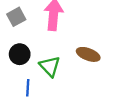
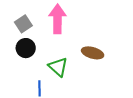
black circle: (20, 54) -> (26, 48), moved

